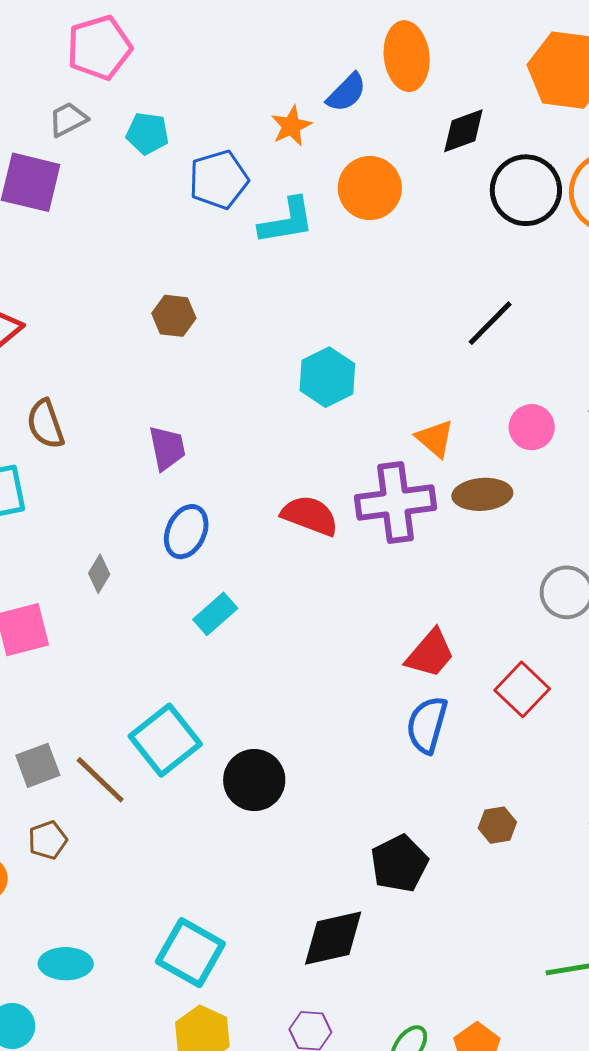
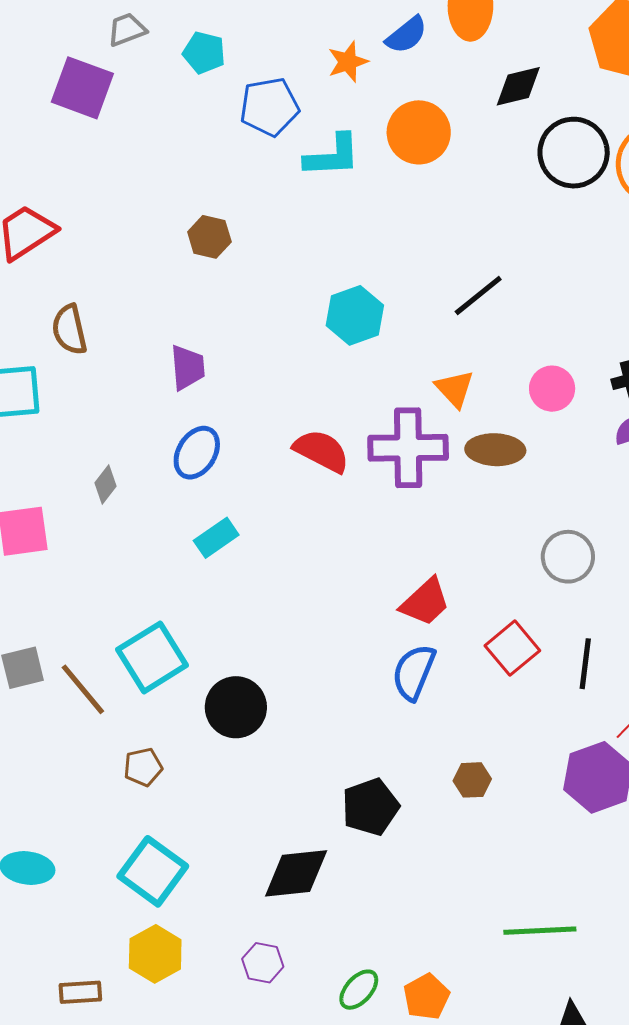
black line: (490, 323) -> (478, 296), moved
brown pentagon: (48, 840) -> (143, 767), moved

